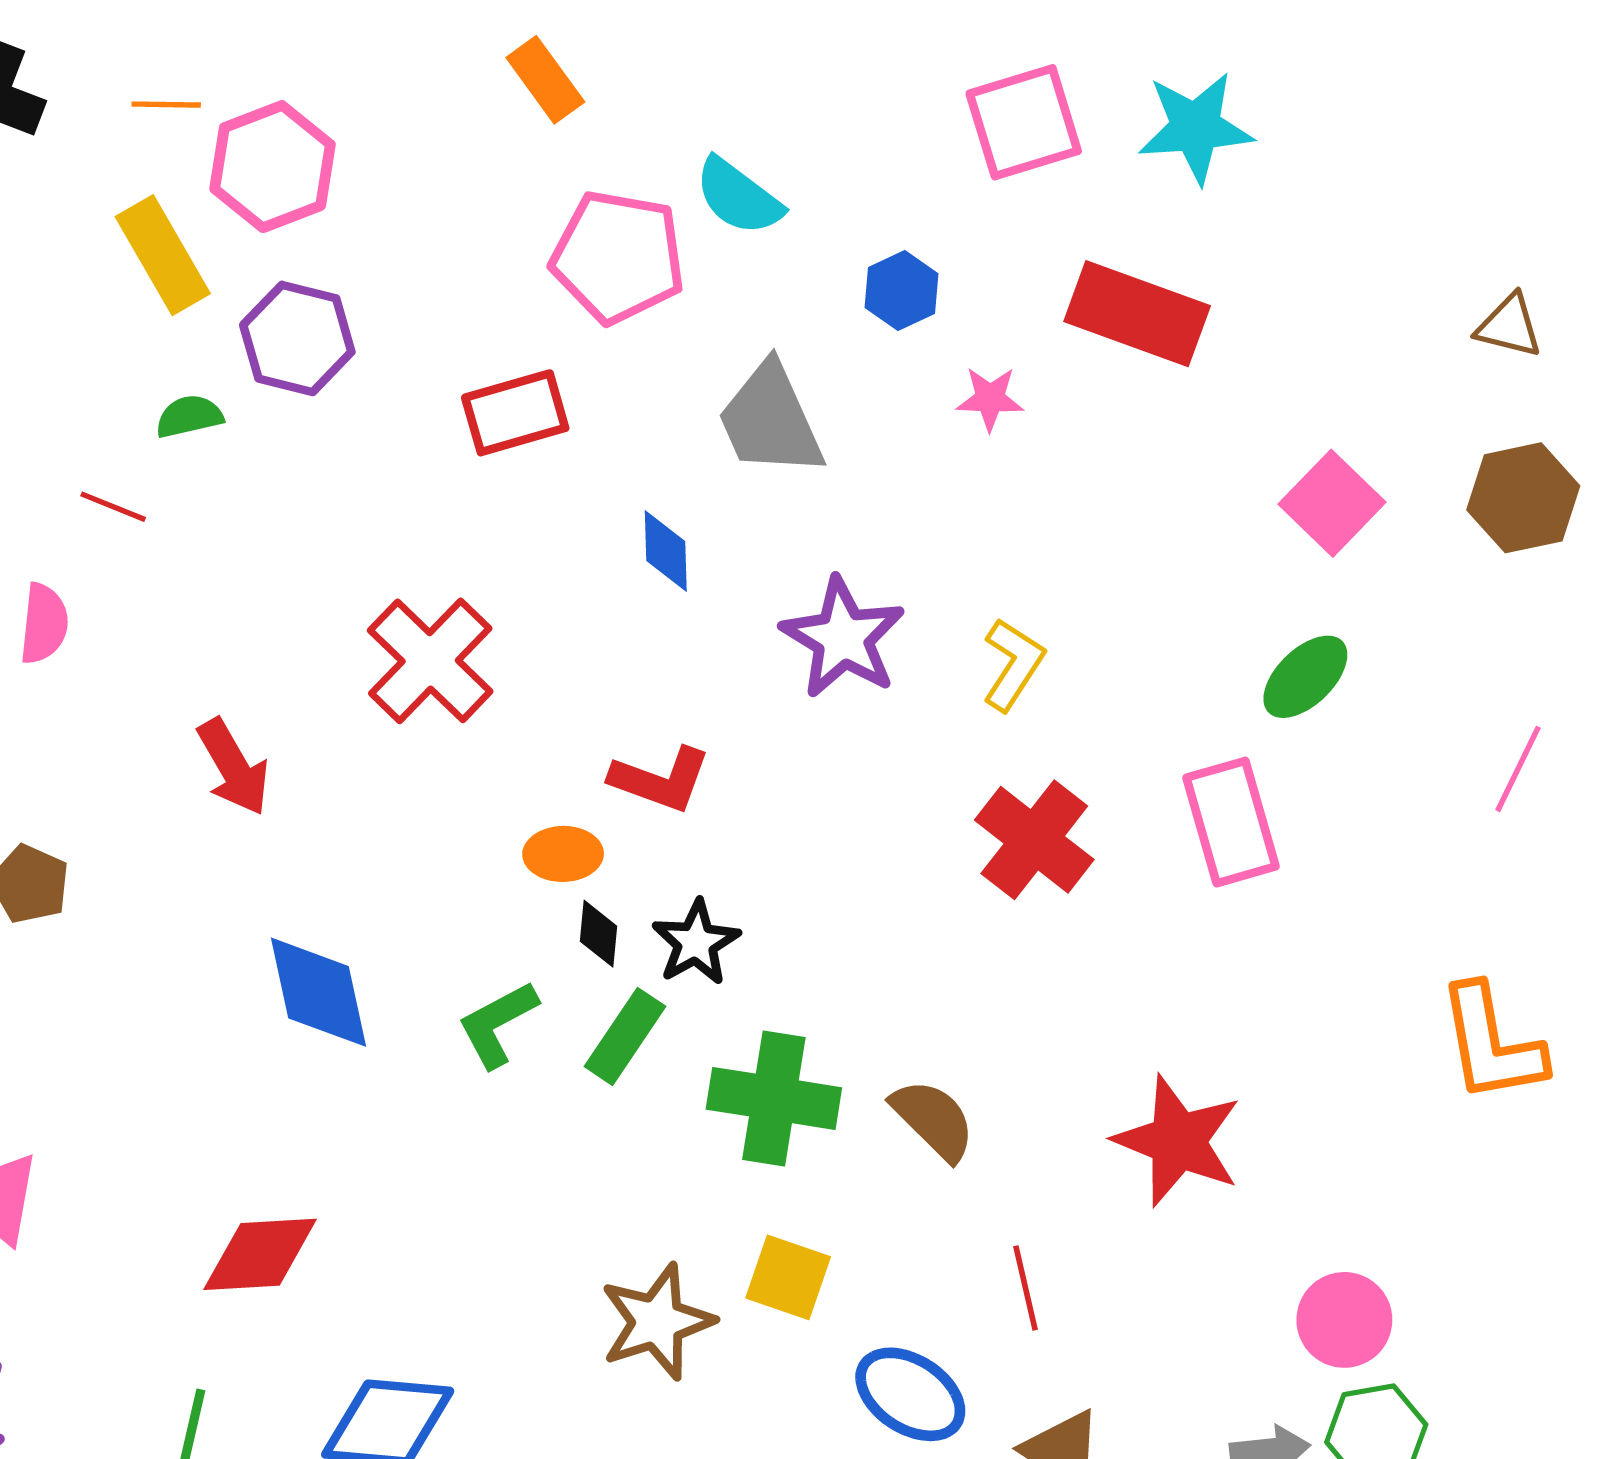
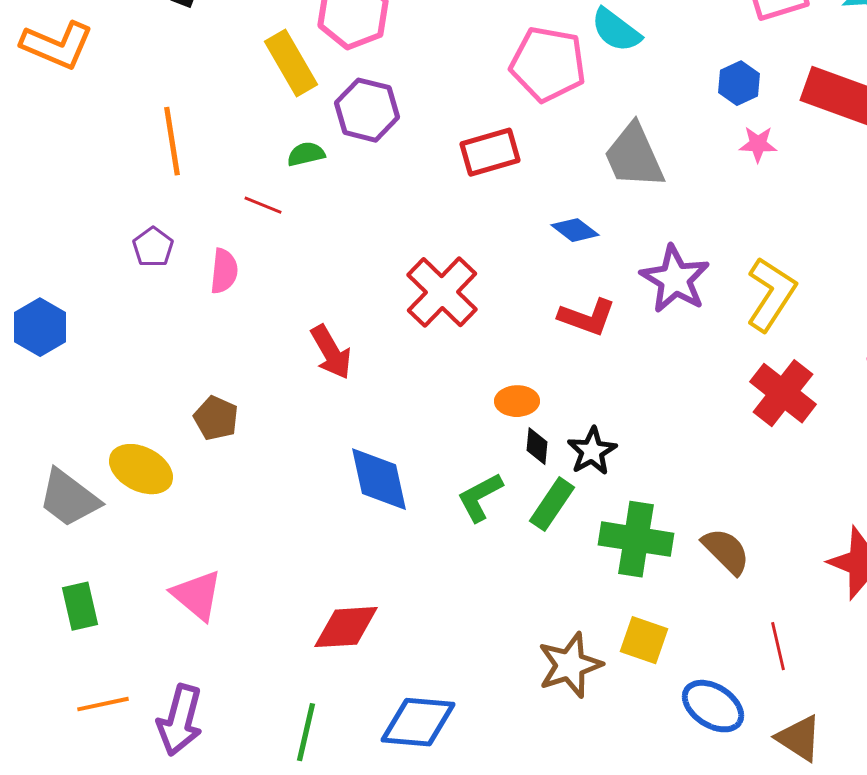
blue hexagon: (901, 291) -> (739, 83), moved
blue diamond: (666, 551) -> (575, 230), turned -51
yellow L-shape: (1013, 664) -> (771, 294), size x1.4
red L-shape: (660, 780) -> (587, 317), moved

